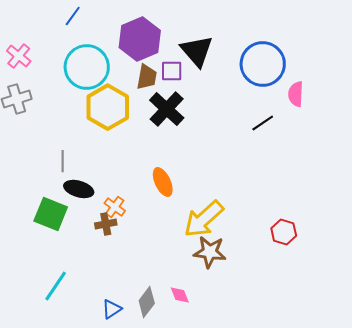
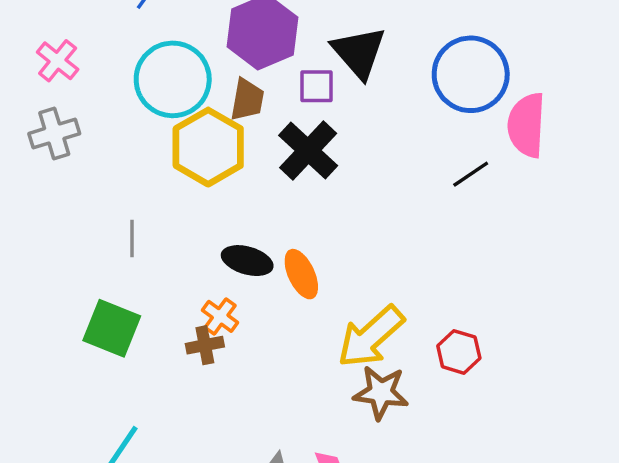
brown trapezoid: (147, 77) -> (247, 100), moved
pink semicircle: (296, 94) -> (527, 125), size x1.5
black ellipse: (79, 189) -> (247, 261), moved
red hexagon: (284, 232) -> (459, 352), moved

